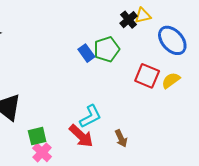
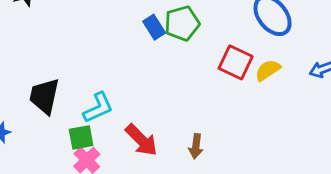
cyan L-shape: (90, 116) -> (98, 108), moved
brown arrow: (121, 138) -> (196, 146), turned 30

